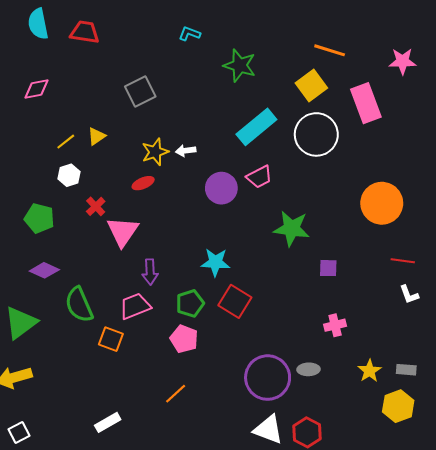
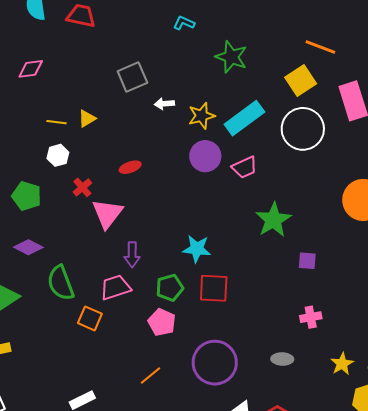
yellow line: (66, 142) -> (57, 122), turned 42
white arrow: (186, 151) -> (164, 104), moved
yellow star: (155, 152) -> (202, 116), moved
purple circle: (221, 188) -> (205, 156), moved
green star: (292, 229) -> (273, 220), turned 30
red square: (235, 301) -> (214, 288), turned -32
purple circle: (268, 378) -> (215, 363), moved

